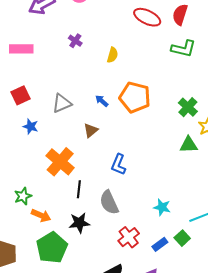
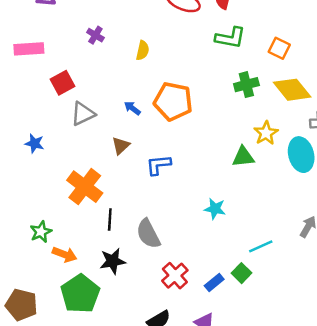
red square: (21, 95) -> (63, 83), moved
green cross: (188, 107) -> (246, 85), moved, turned 36
blue star: (31, 126) -> (34, 143), moved
blue L-shape: (118, 164) -> (159, 165), moved, turned 65
cyan star: (162, 207) -> (215, 209), moved

